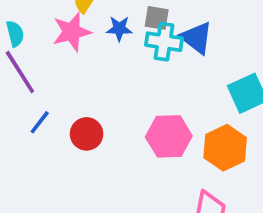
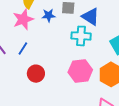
cyan cross: (164, 42) -> (81, 36), moved
blue line: (40, 122) -> (23, 48), moved

